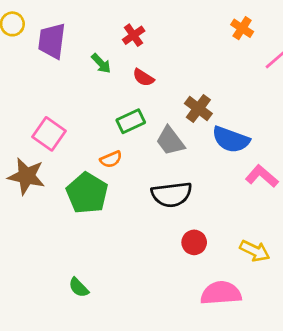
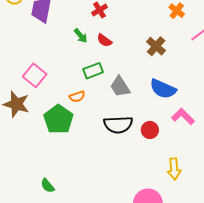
green arrow: (101, 63) -> (81, 36), moved
brown cross: (198, 109) -> (156, 46), moved
red circle: (194, 242) -> (150, 130), moved
yellow arrow: (255, 251) -> (174, 169), turned 55

